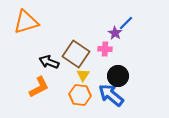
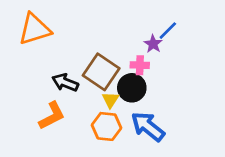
black circle: (118, 76) -> (132, 88), moved

